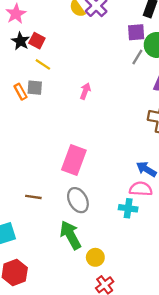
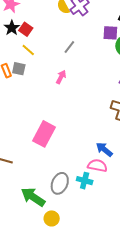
gray line: (137, 57) -> (69, 47), moved
gray ellipse: (78, 200) -> (60, 183), moved, turned 45
green arrow: (70, 235) -> (33, 197), turned -35

